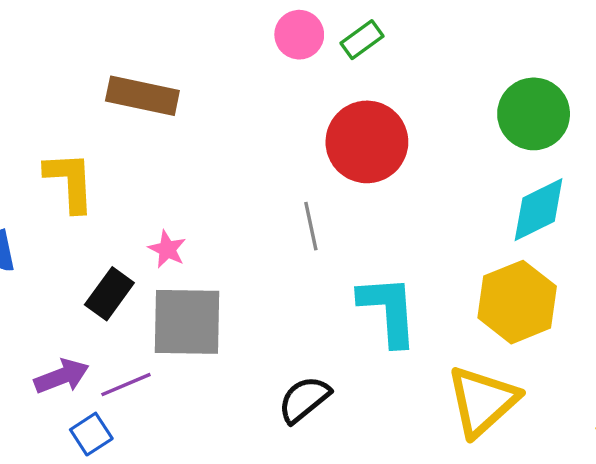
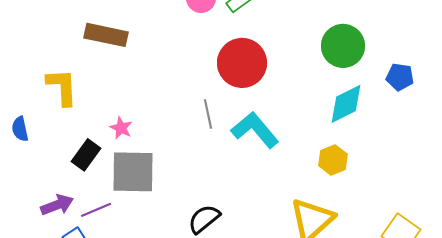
yellow hexagon: (517, 302) -> (333, 160), size x0.6
cyan L-shape: (388, 310) -> (255, 130), moved, turned -36

